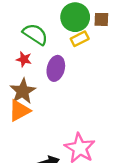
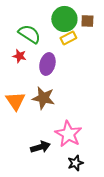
brown star: (23, 91) -> (43, 98), moved, turned -30
orange triangle: (19, 111) -> (15, 101), turned -35

